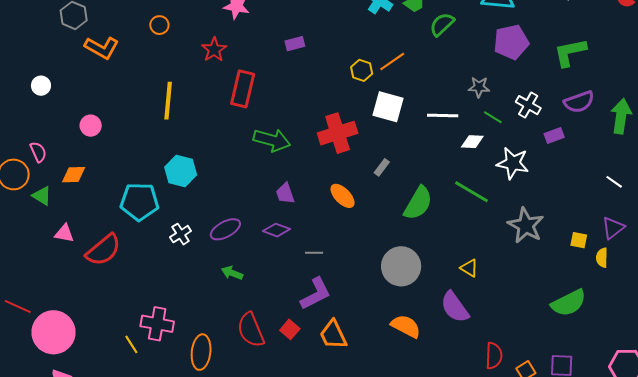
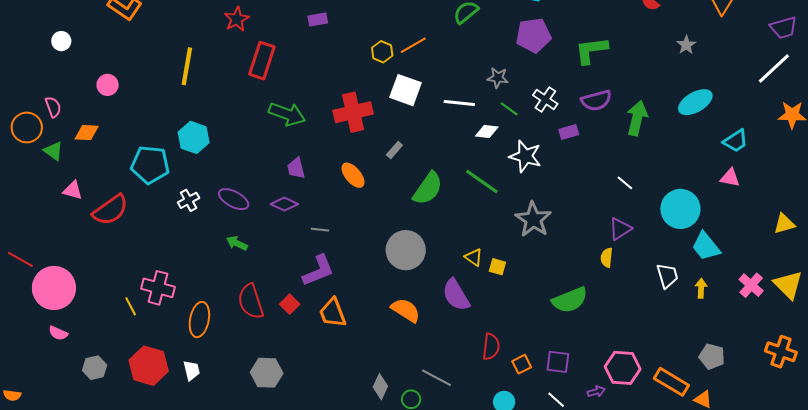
purple ellipse: (225, 229) -> (234, 199), turned 52
yellow square: (579, 240) -> (497, 267), moved

